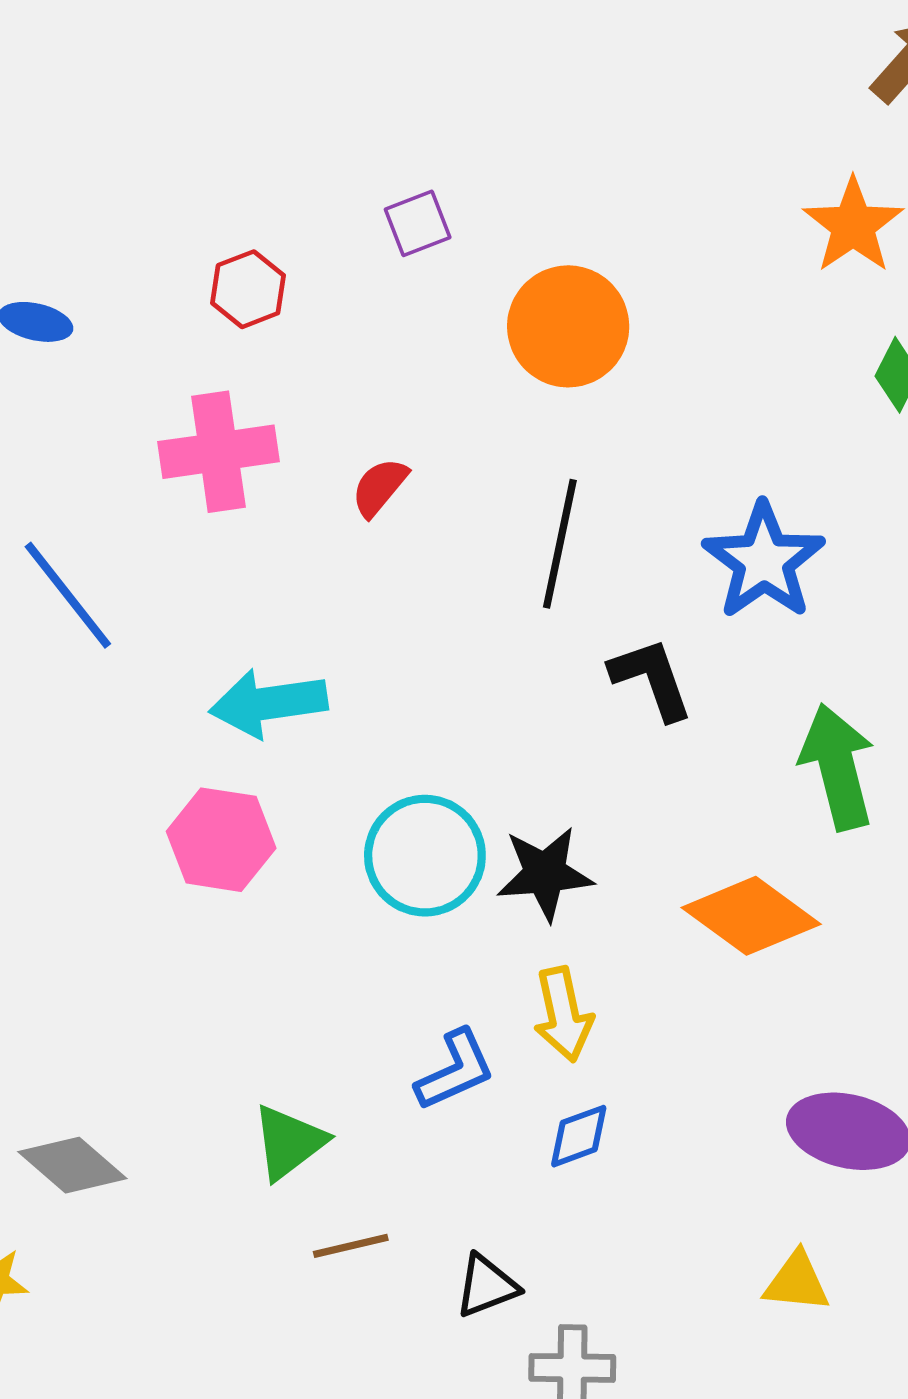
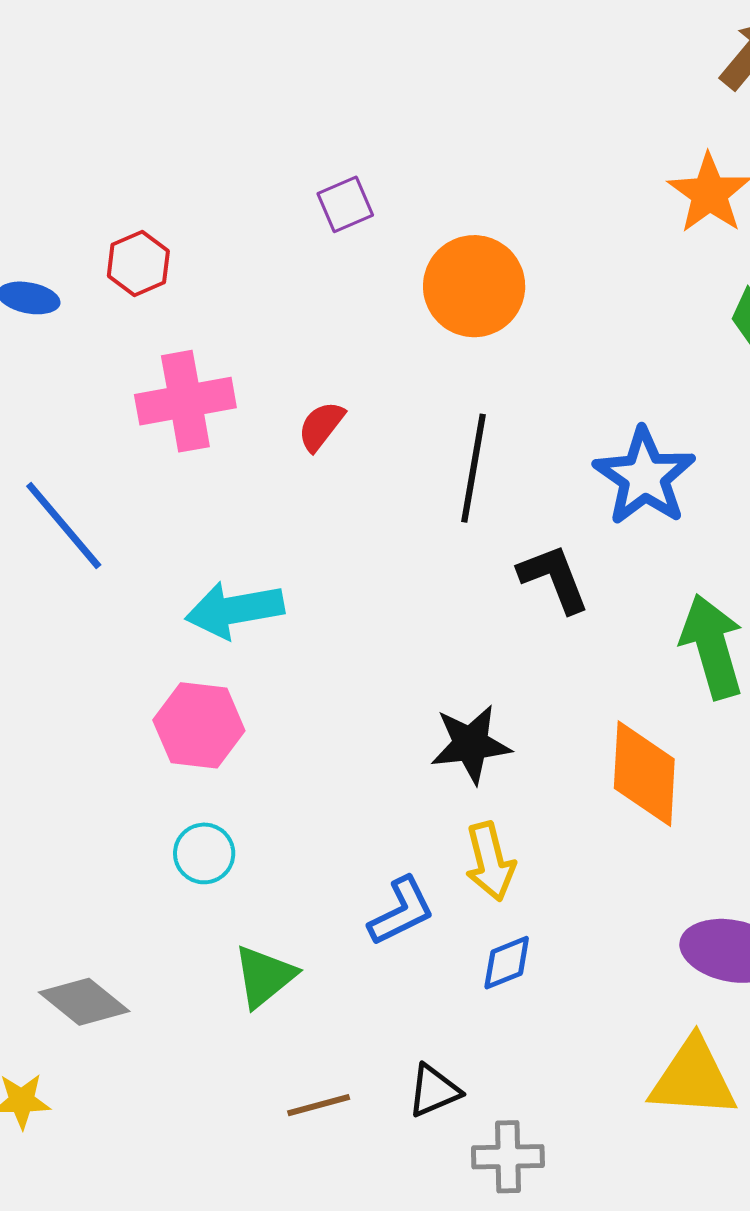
red hexagon: (248, 289) -> (138, 263), moved
cyan circle: (425, 856) -> (204, 853), moved, size x0.6
orange diamond: (751, 916) -> (644, 774), turned 59
brown line: (351, 1246) -> (319, 1105), moved
yellow triangle: (797, 1282) -> (693, 1078), size x1.6

